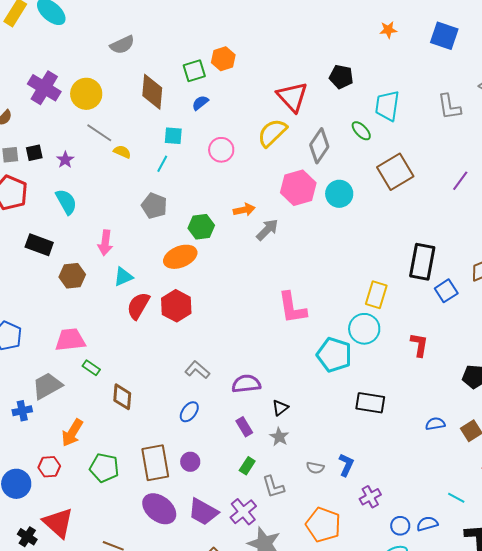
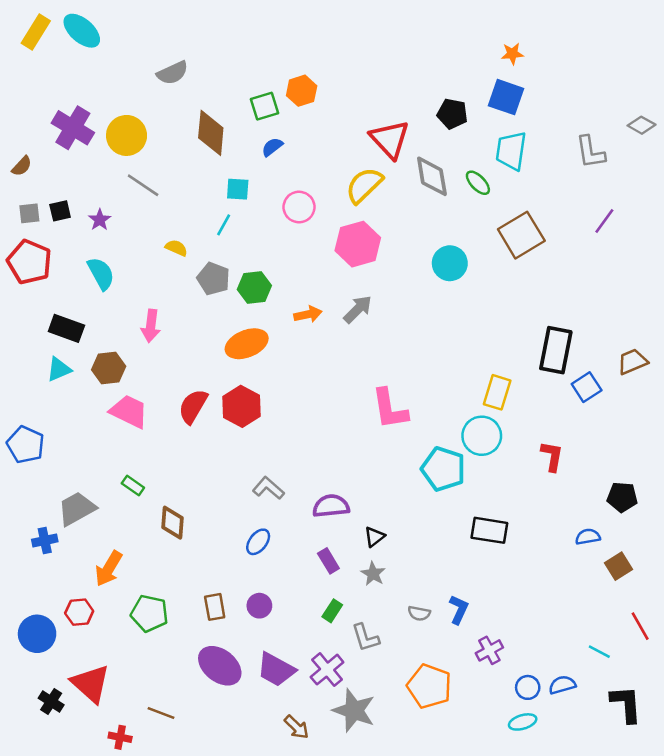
blue square: (444, 36) -> (506, 97), moved
gray diamond: (319, 146) -> (432, 176), moved, turned -44
yellow semicircle: (122, 152) -> (176, 248), moved
purple line: (460, 181) -> (604, 221), moved
pink hexagon: (298, 188) -> (358, 244), moved
orange arrow: (244, 210) -> (308, 314), moved
green hexagon: (201, 227) -> (254, 288), moved
cyan triangle: (123, 277) -> (59, 369), moved
pink trapezoid: (70, 340) -> (129, 411), moved, turned 32
blue semicircle: (435, 424) -> (588, 537), moved
brown rectangle: (155, 463) -> (215, 607), size x0.6

